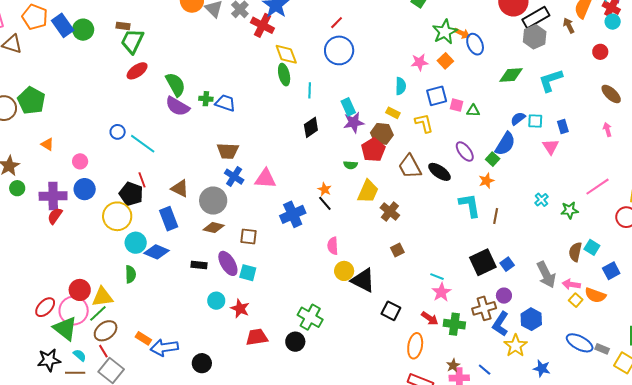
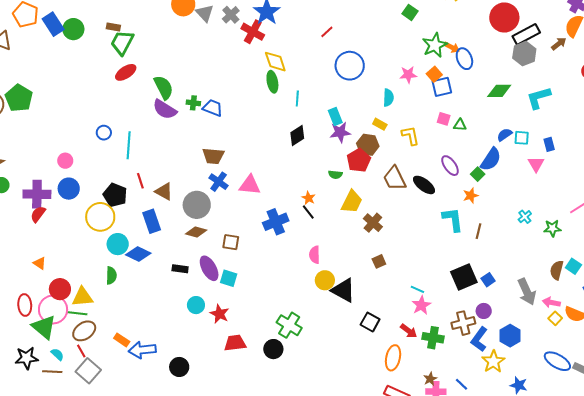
brown arrow: (569, 26) -> (559, 44), turned 77
blue circle: (339, 50) -> (350, 66), moved
blue square: (437, 96) -> (442, 87), moved
orange triangle: (47, 144) -> (40, 263), moved
cyan line: (143, 144) -> (129, 145), turned 56
red line: (142, 180) -> (140, 181), moved
red ellipse: (45, 307) -> (25, 305), turned -50
green line: (98, 313) -> (77, 313), turned 48

